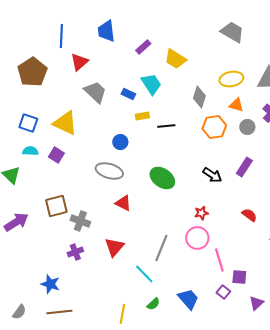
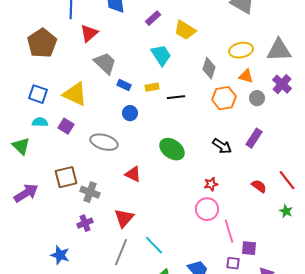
blue rectangle: (128, 94) -> (124, 85), moved
gray ellipse: (109, 171) -> (104, 142), moved
gray line: (161, 248) -> (121, 252), moved
purple square: (223, 292) -> (233, 263), turned -32

